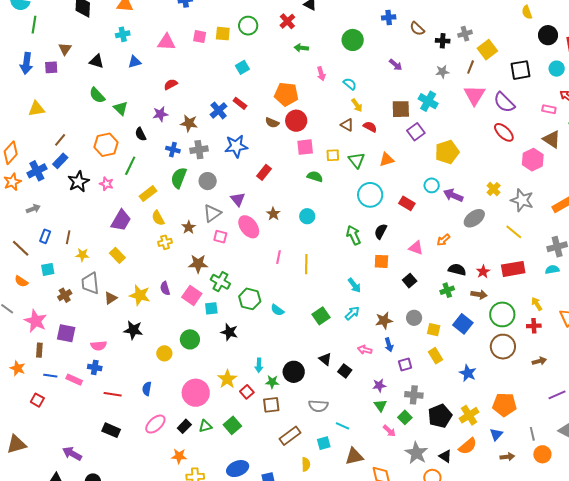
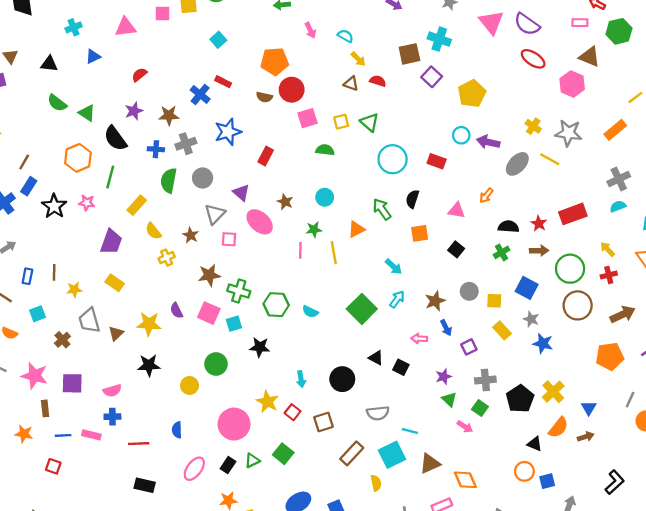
black semicircle: (141, 134) -> (115, 138), size x1.6
orange triangle: (387, 160) -> (356, 229), moved
yellow line: (514, 232) -> (550, 159), moved
green square: (321, 316) -> (362, 309), size x1.4
brown arrow: (539, 361) -> (623, 314), size x1.5
green star: (272, 382) -> (314, 230), moved
orange pentagon: (504, 405) -> (610, 356), moved
gray line: (532, 434) -> (630, 400), turned 48
cyan square: (324, 443) -> (392, 455), size x1.6
gray star: (416, 453) -> (531, 319), moved, size x0.6
brown arrow: (507, 457) -> (586, 437), moved

